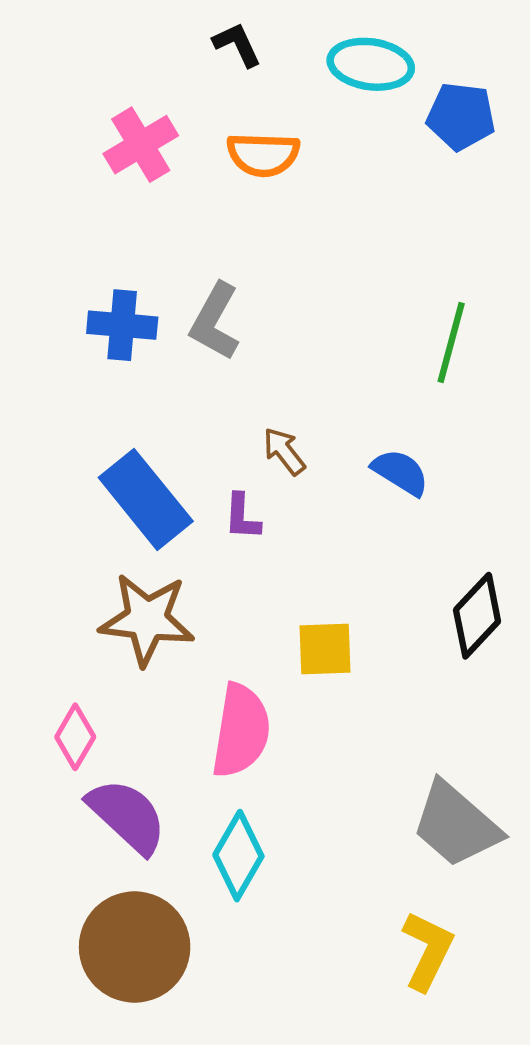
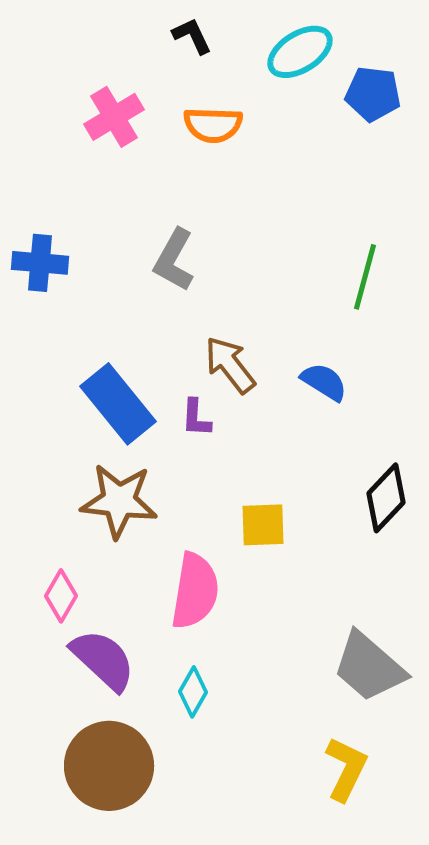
cyan ellipse: (371, 64) -> (300, 52), turned -40
blue cross: (122, 325) -> (40, 263), moved
brown arrow: (284, 451) -> (230, 365), size x1.5
cyan diamond: (238, 856) -> (193, 692), size x0.7

